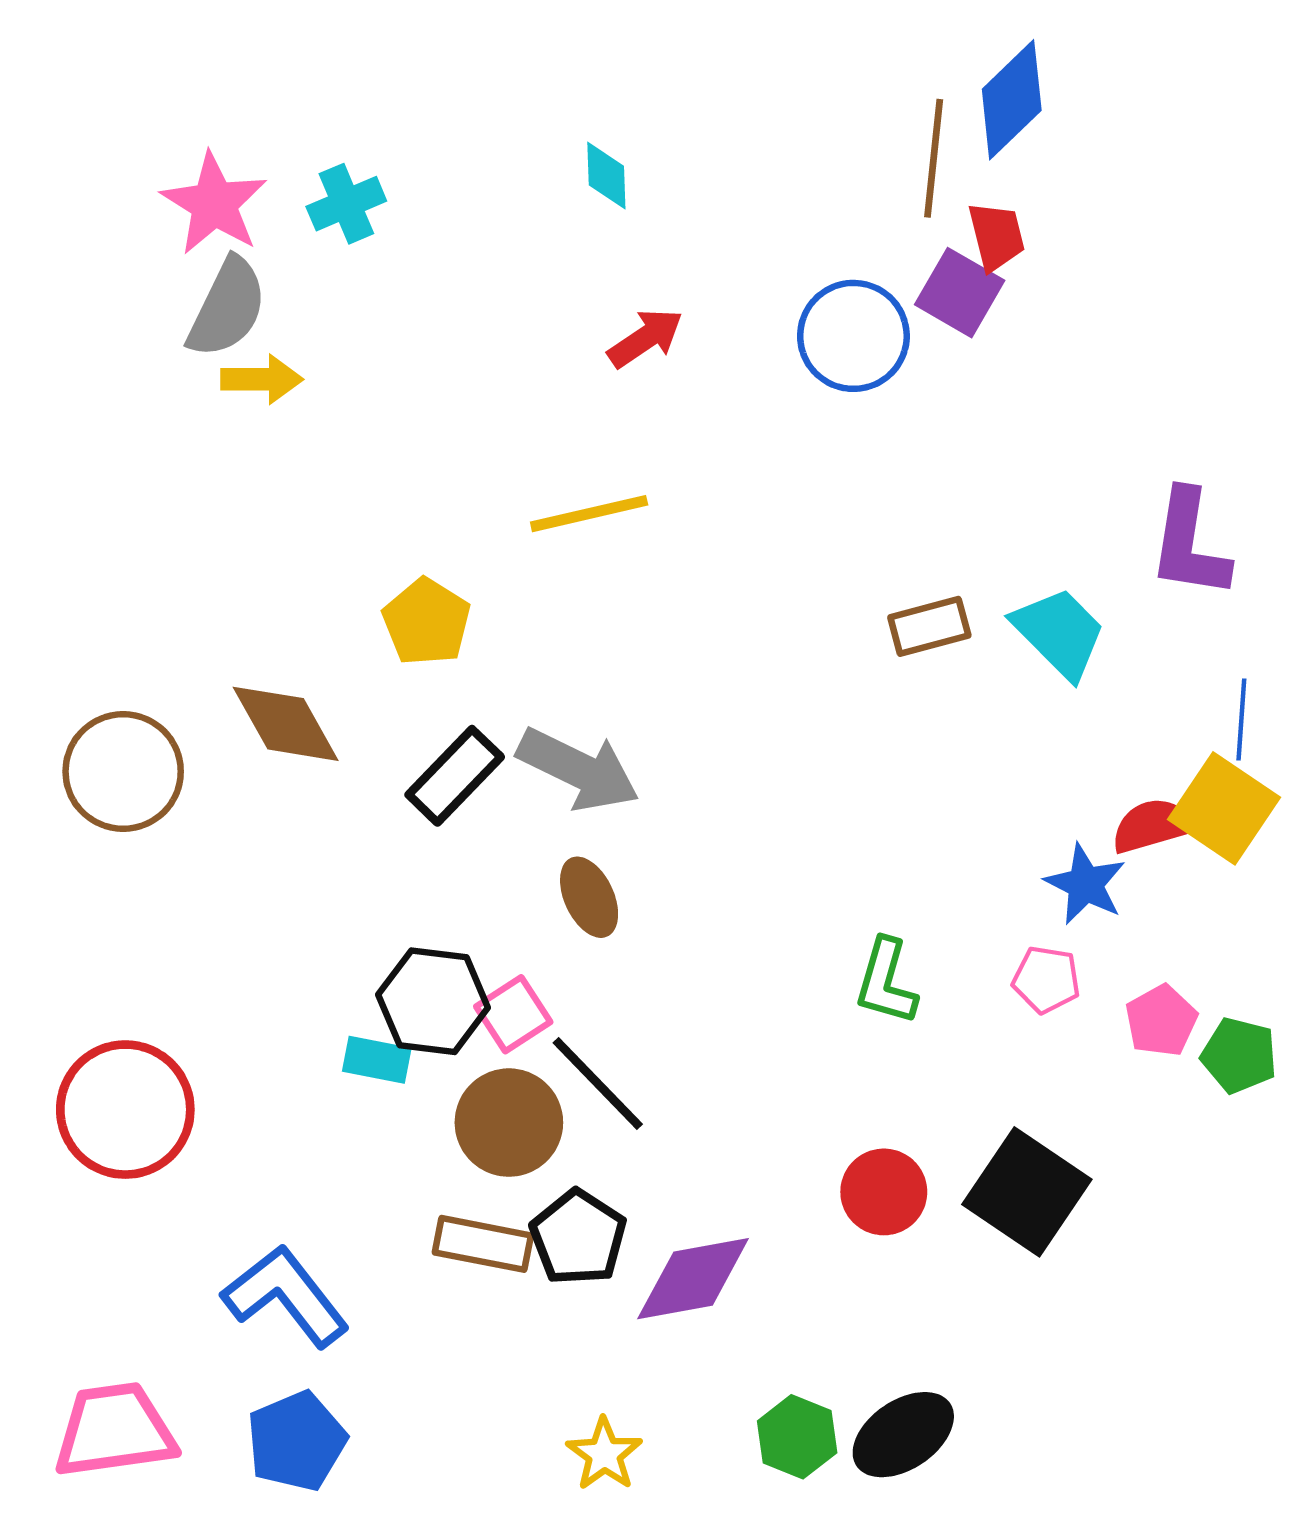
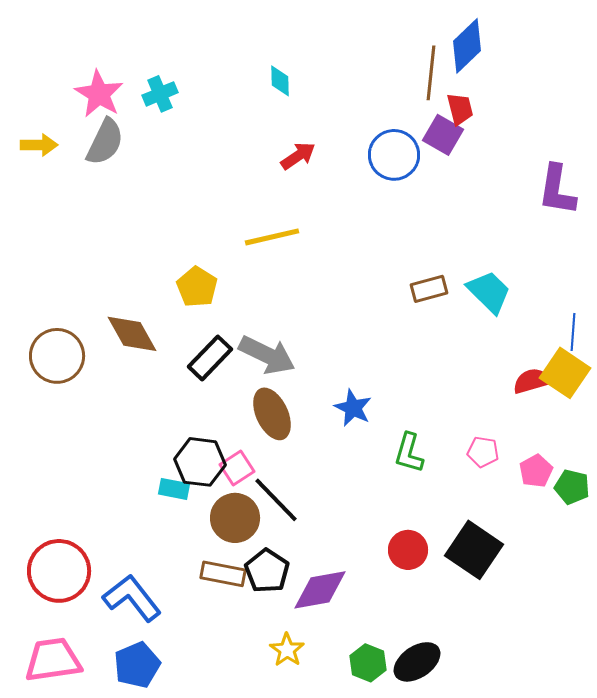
yellow arrow: (262, 379) -> (39, 145), moved
purple L-shape: (1189, 544) -> (557, 190), moved
blue star: (1085, 884) -> (353, 408), moved
brown ellipse: (589, 897) -> (272, 414), size x1.4
red circle: (125, 1110) -> (59, 571), moved
yellow star: (604, 1454) -> (287, 650), moved

